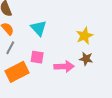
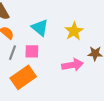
yellow star: (84, 36) -> (74, 31), moved
pink square: (37, 57) -> (32, 51), moved

